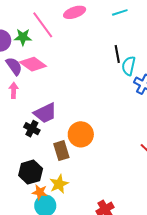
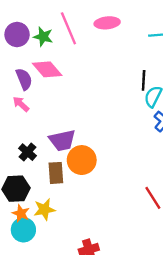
purple semicircle: (14, 66) -> (24, 79), moved
pink arrow: (14, 90) -> (21, 104), moved, turned -63
purple trapezoid: (45, 113) -> (62, 140), moved
black cross: (32, 129) -> (27, 152), moved

